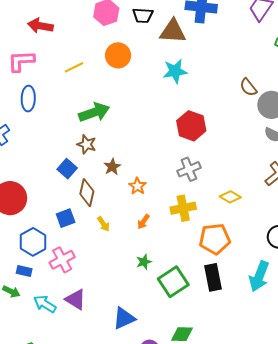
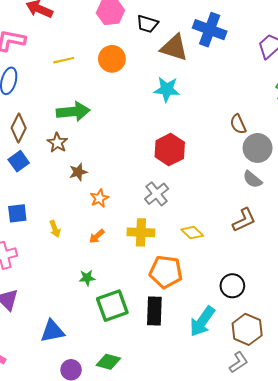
blue square: (67, 169) -> (19, 161), moved
gray cross: (189, 169) -> (157, 194), turned -30
brown diamond: (87, 193) -> (19, 128), moved

